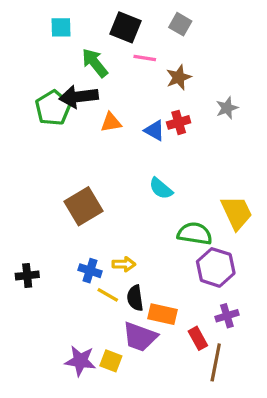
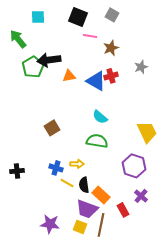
green arrow: (95, 63) -> (18, 39), moved
blue triangle: (154, 130) -> (96, 81), size x1.5
brown square: (84, 206) -> (52, 128), size x0.7
green semicircle: (195, 234) -> (97, 141), moved
orange rectangle: (162, 314) -> (101, 195), turned 30
purple cross: (227, 316) -> (141, 196), turned -32
yellow square: (111, 361) -> (80, 227), moved
brown line: (216, 362) -> (101, 225), moved

